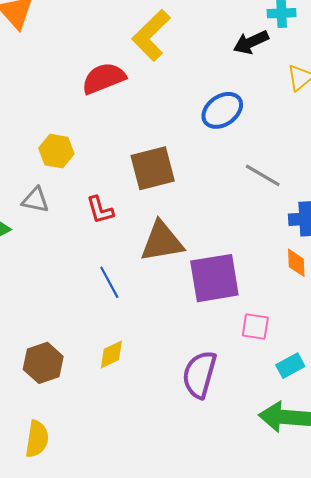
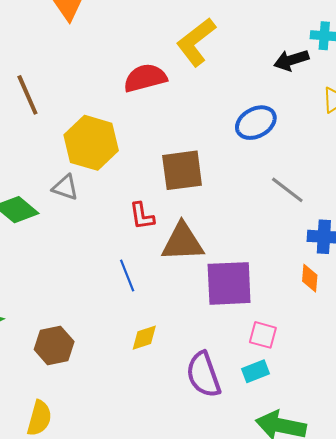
yellow hexagon: (56, 151) -> (91, 143), size x1.6
red L-shape: (100, 210) -> (142, 216), moved
yellow diamond: (111, 354) -> (144, 338), moved
cyan rectangle: (290, 366) -> (256, 371), moved
purple semicircle: (199, 374) -> (203, 375), turned -42

